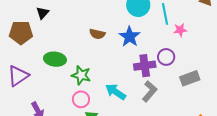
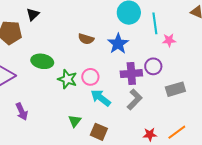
pink circle: (81, 99) -> (90, 77), moved

